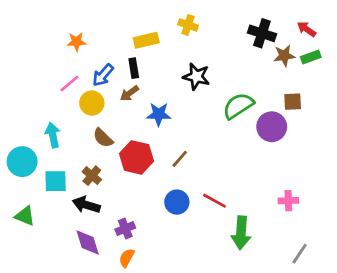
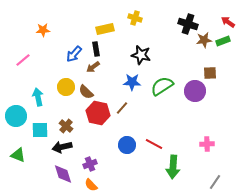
red arrow: (307, 29) -> (228, 22), moved
orange star: (76, 42) -> (43, 30), moved
pink line: (69, 84) -> (23, 60), moved
yellow circle: (92, 103) -> (66, 87), moved
green semicircle: (238, 106) -> (162, 86), moved
blue star: (159, 114) -> (132, 82), moved
brown semicircle: (103, 138) -> (86, 92), moved
brown line: (180, 159) -> (122, 108), moved
black arrow: (86, 205) -> (62, 147), turned -30
orange semicircle: (127, 258) -> (91, 185), turned -72

